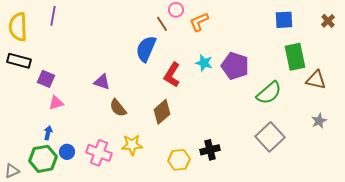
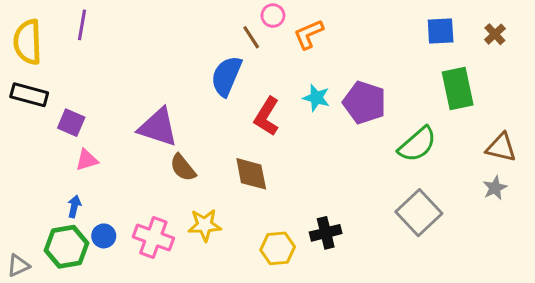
brown cross: (328, 21) -> (495, 34), moved
brown triangle: (316, 80) -> (501, 147), moved
purple triangle: (102, 82) -> (158, 127), size x1.6
brown diamond: (162, 112) -> (251, 174), turned -60

